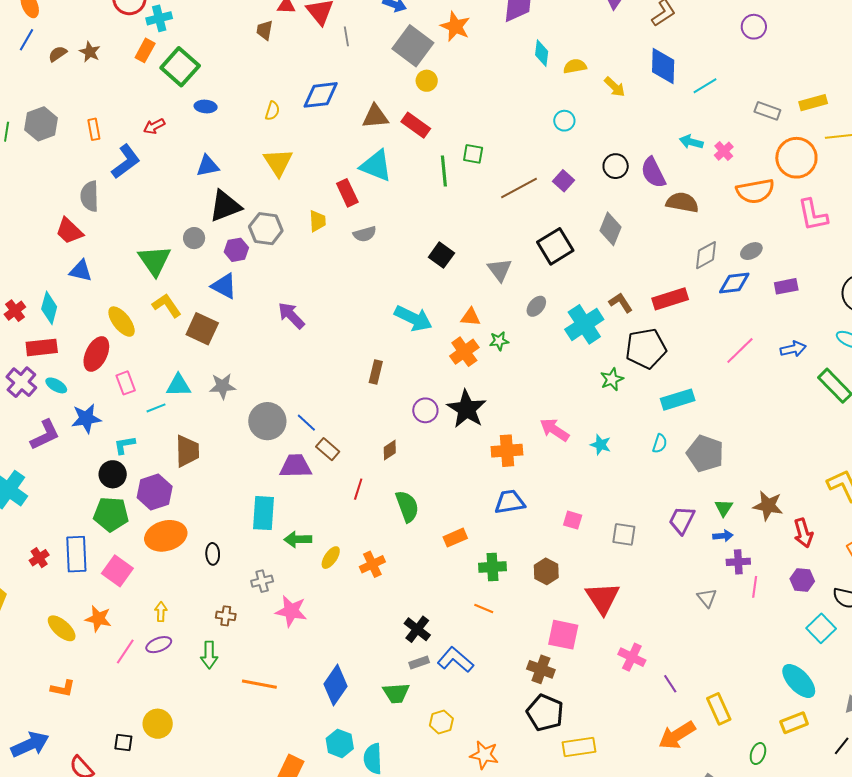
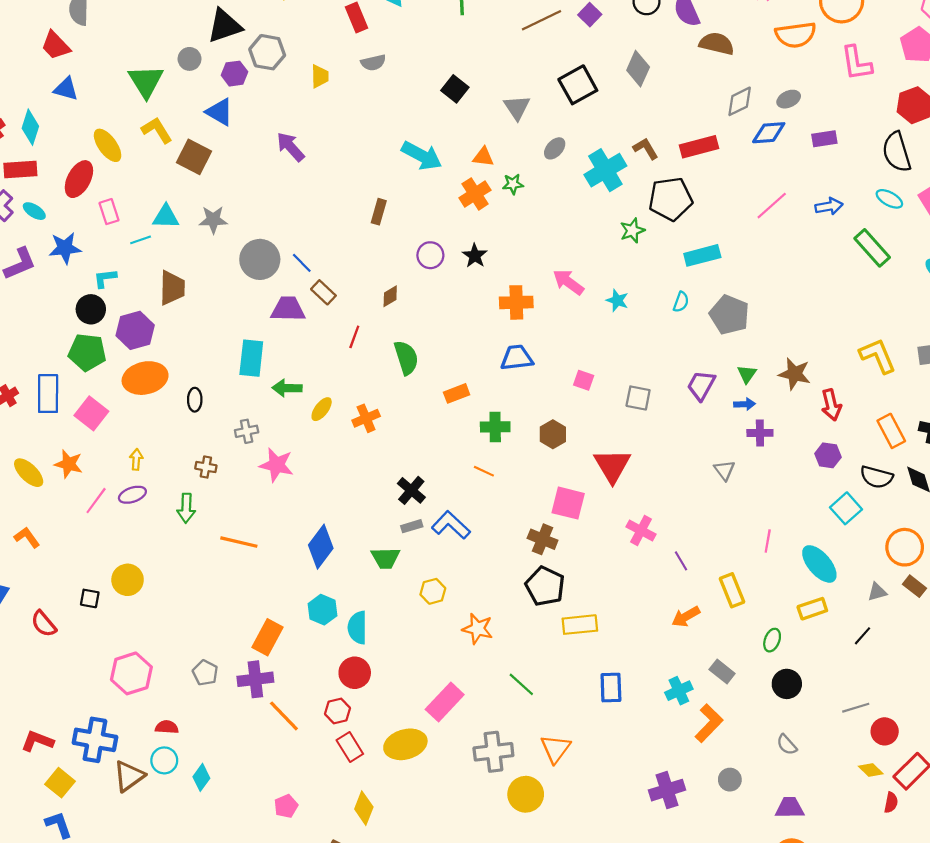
yellow trapezoid: (317, 221) -> (320, 76), moved
black star: (467, 409) -> (475, 256), size x0.6
pink line: (755, 587) -> (768, 541), moved
orange L-shape: (63, 689) -> (27, 537), turned -140
orange arrow: (677, 735) -> (686, 617), size x0.7

